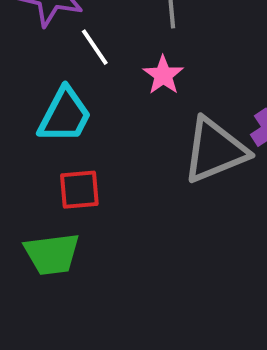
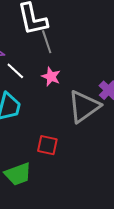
red square: (79, 190) -> (47, 145), moved, turned 30

